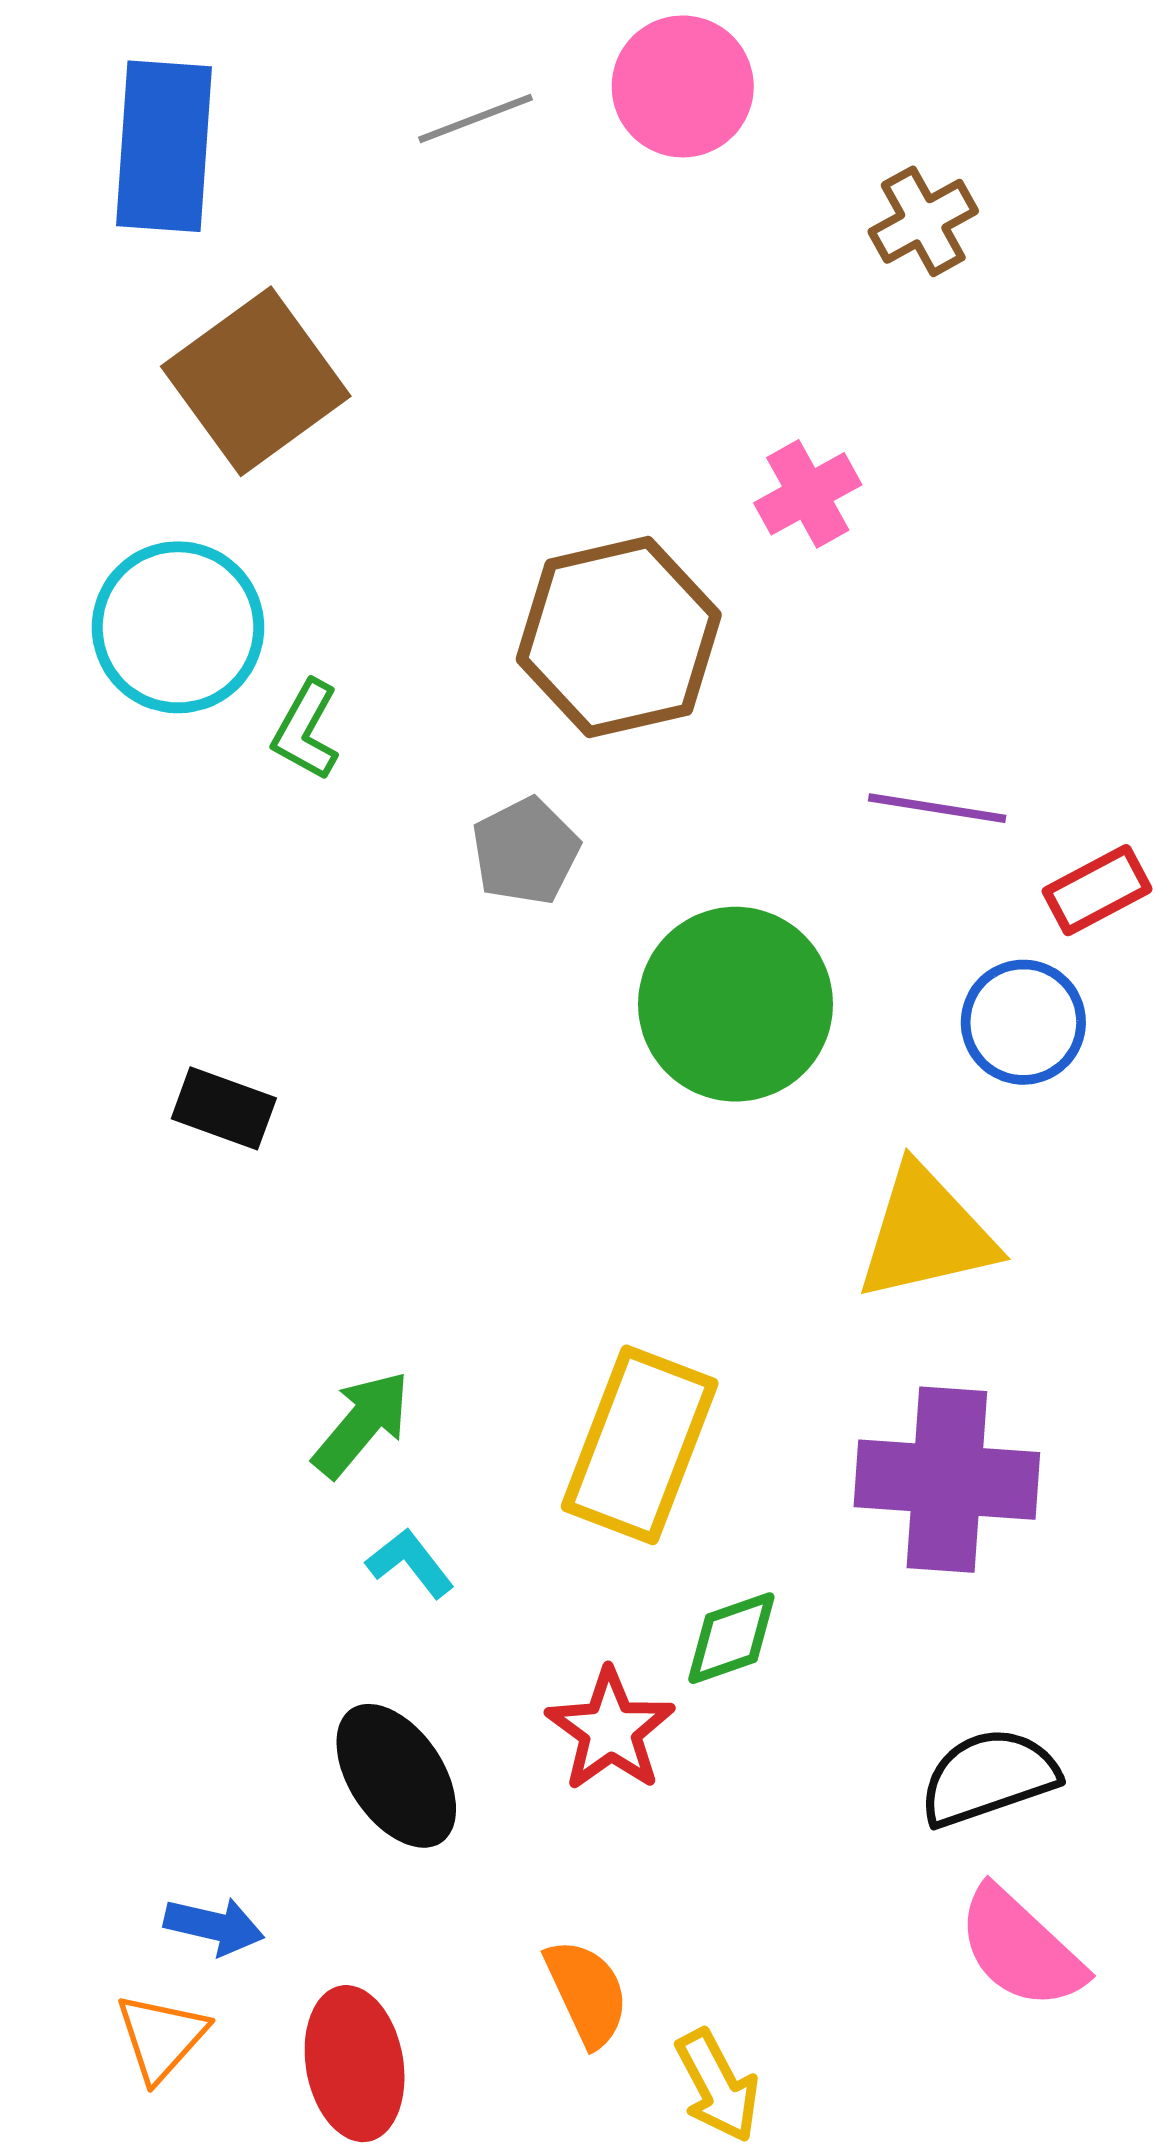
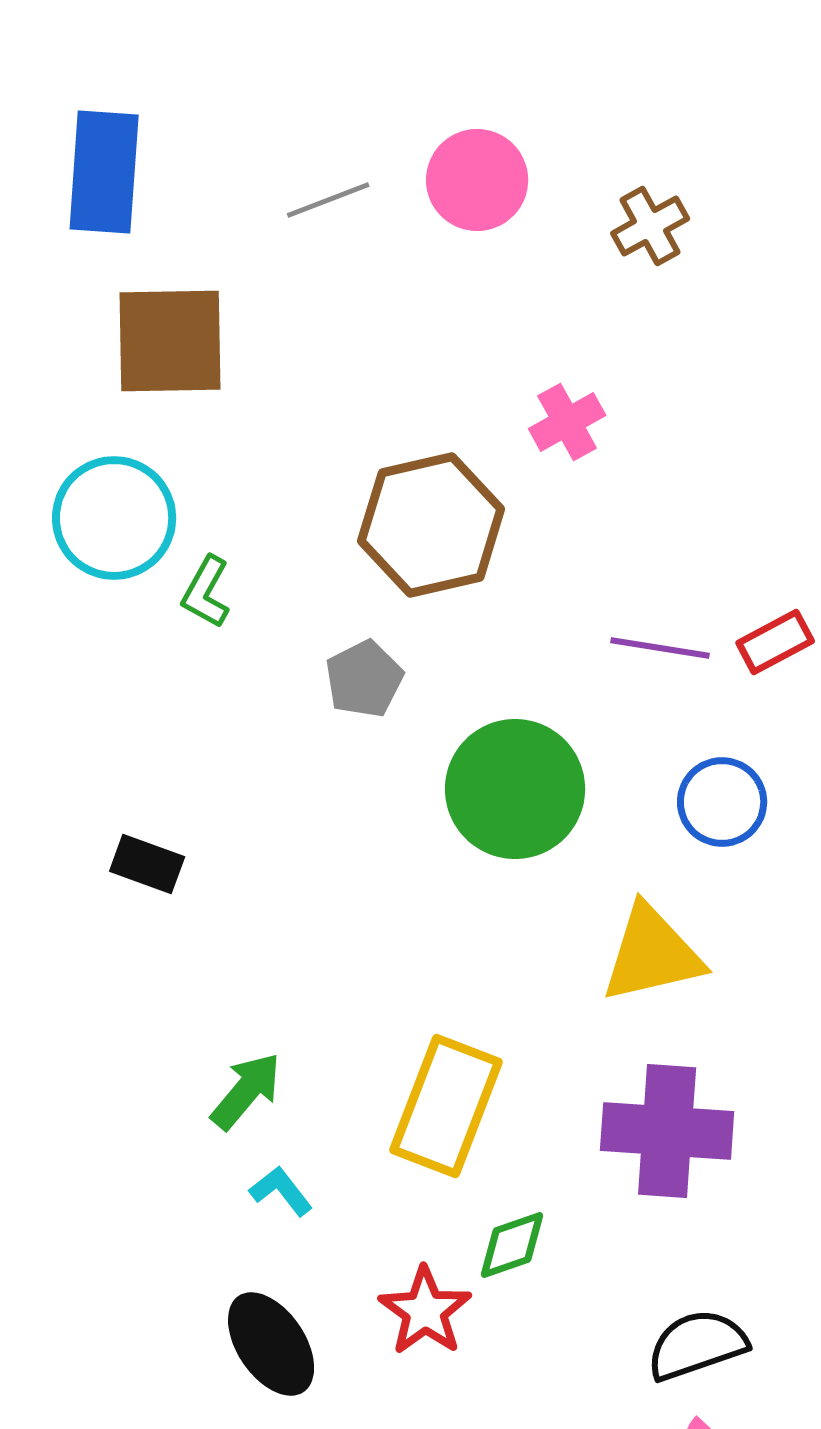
pink circle: (683, 86) -> (477, 180), moved
gray line: (476, 118) -> (328, 200), moved
brown square: (256, 381) -> (170, 341), turned 35
red rectangle: (1097, 890) -> (775, 642), moved

